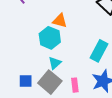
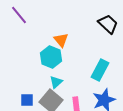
orange triangle: (60, 21) -> (61, 40), turned 35

